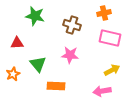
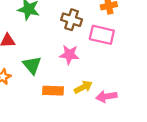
pink rectangle: (110, 38) -> (102, 35), moved
yellow arrow: (112, 70) -> (83, 87), moved

